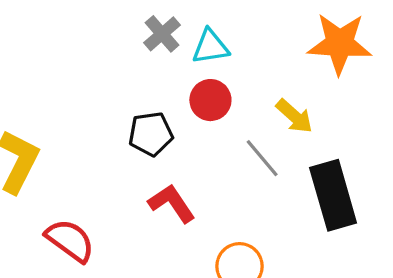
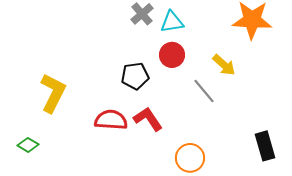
black rectangle: (333, 195) -> (265, 146), moved, size x0.7
red semicircle: (70, 240) -> (111, 120), moved, turned -32

